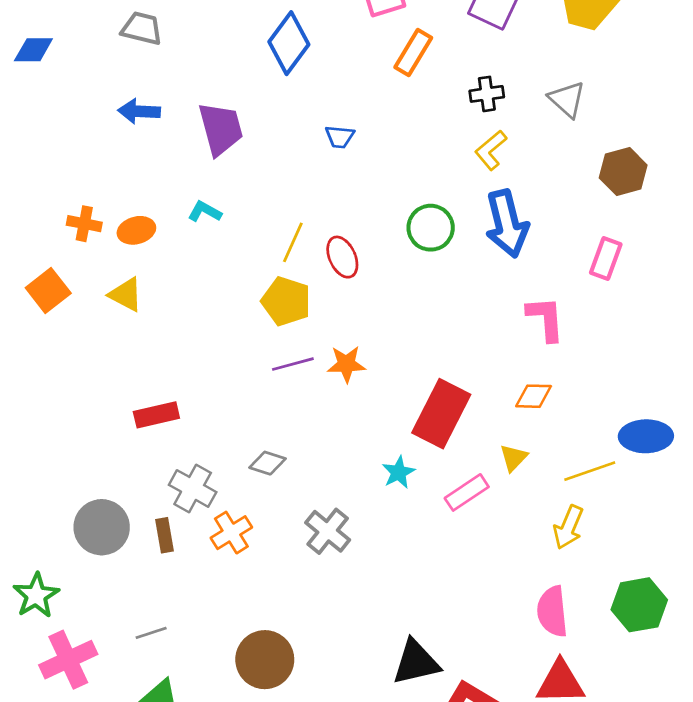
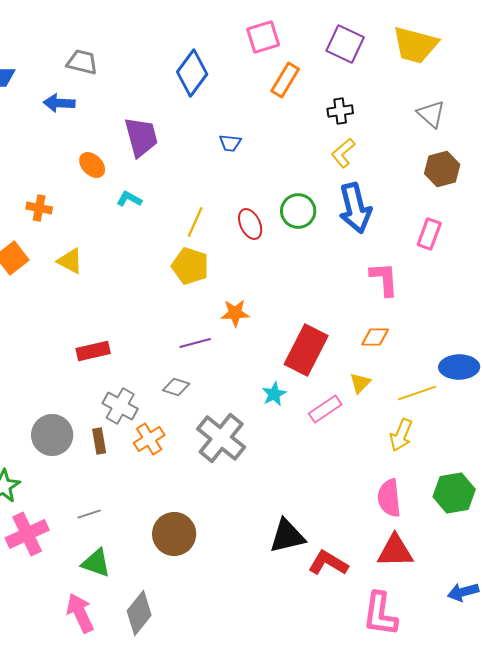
gray triangle: (567, 99) -> (431, 114), moved
blue arrow: (139, 111) -> (59, 103), moved
orange ellipse: (136, 230) -> (92, 165), moved, turned 60
red ellipse: (342, 257) -> (250, 224), moved
purple line: (293, 364) -> (195, 343), moved
gray cross: (328, 531) -> (221, 438), size x1.4

